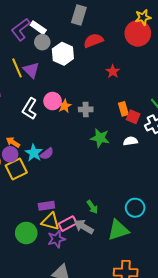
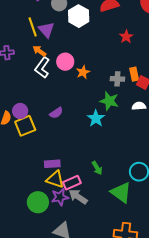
orange star: (64, 106) -> (83, 72), moved
gray cross: (86, 109) -> (117, 79), moved
orange arrow: (13, 142) -> (39, 51), moved
cyan star: (34, 153) -> (96, 118), moved
gray arrow: (84, 227) -> (78, 197), moved
green triangle: (118, 230) -> (121, 192), turned 50
green circle: (26, 233) -> (38, 202), moved

